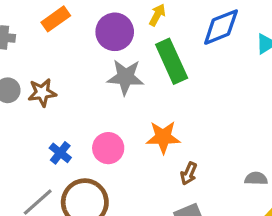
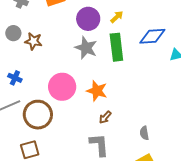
pink circle: (108, 148) -> (62, 87), size x1.4
blue cross: (60, 153) -> (15, 78), moved, turned -32
gray semicircle: (256, 179) -> (144, 133), turned -120

